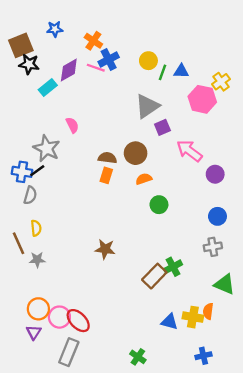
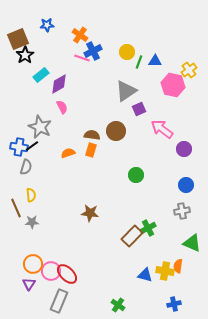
black star: (29, 64) -> (25, 55), turned 30
purple diamond: (69, 70) -> (59, 84), moved
orange semicircle: (144, 179) -> (68, 153), moved

